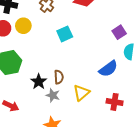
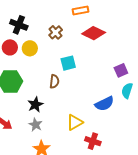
brown semicircle: (59, 77) -> (54, 81), moved
gray star: (53, 95) -> (35, 125), moved
red cross: (115, 102) -> (93, 141), moved

